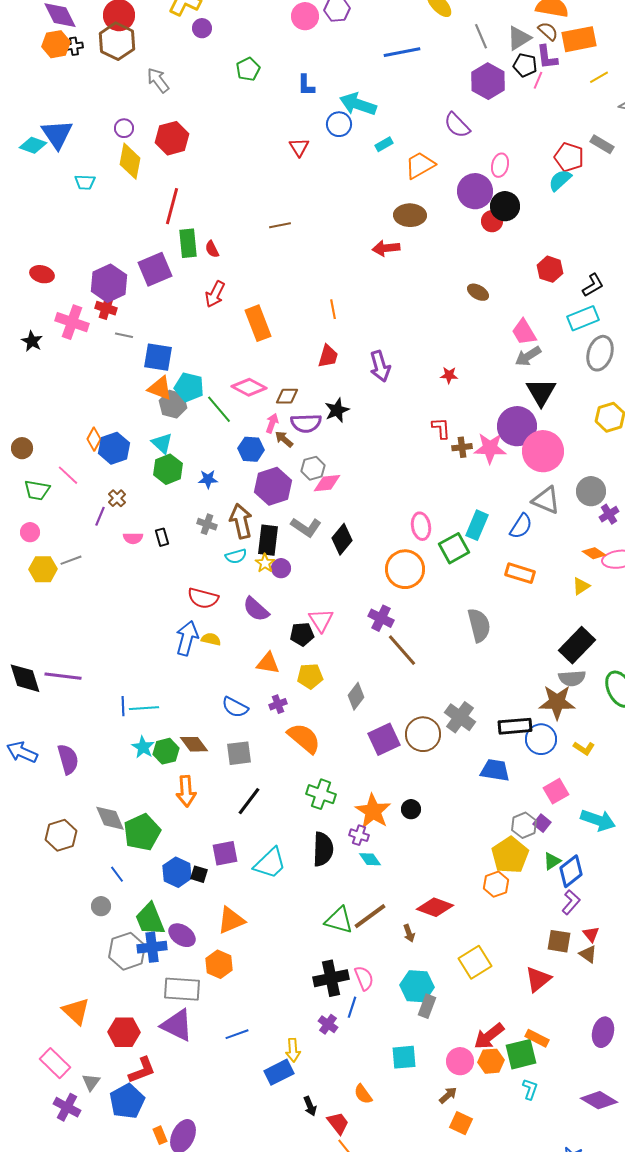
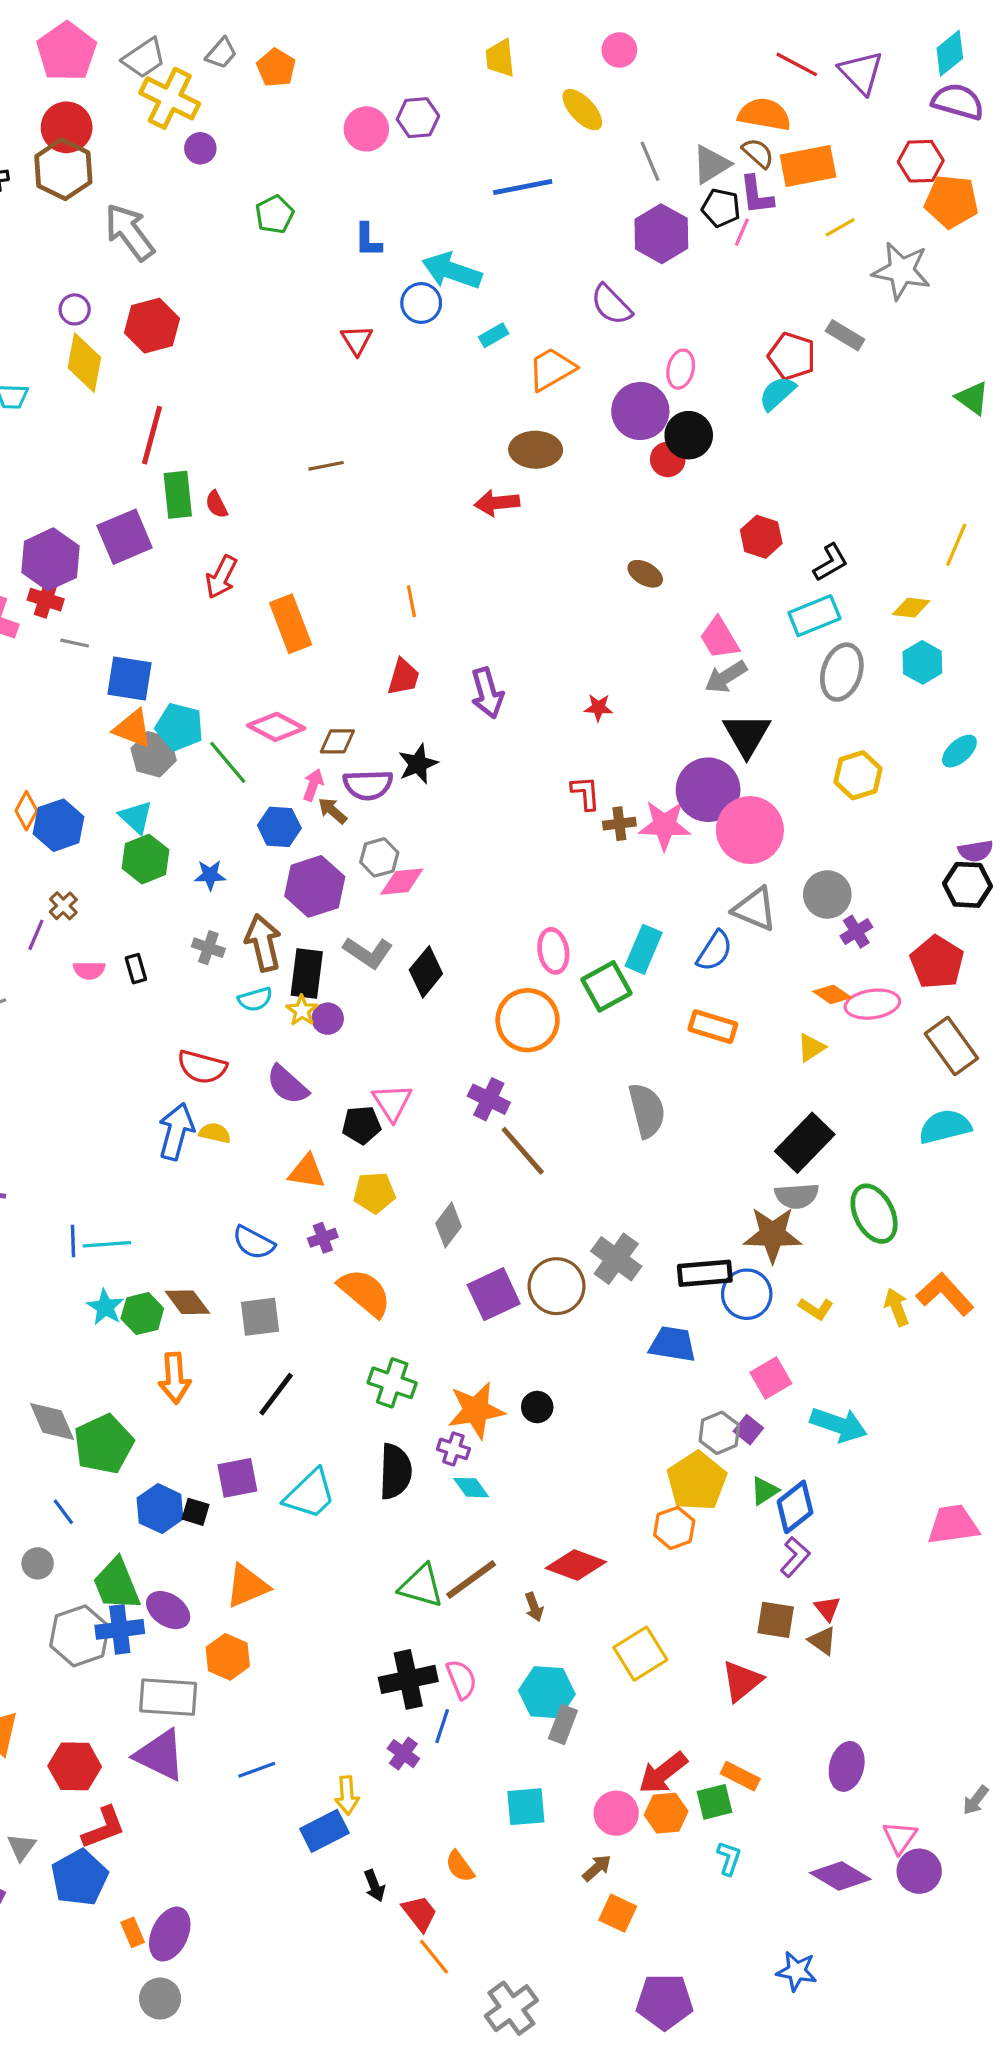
gray arrow: (158, 80) -> (129, 232), size x1.4
orange star: (373, 811) -> (476, 1410), turned 30
green square: (521, 1054) -> (714, 1802), size x0.7

